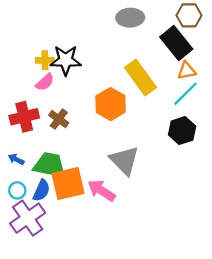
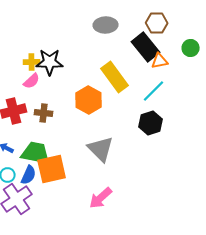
orange triangle: (187, 71) -> (160, 61), moved
brown cross: (59, 119) -> (44, 113), turned -30
pink arrow: (101, 190) -> (101, 198), moved, turned -75

